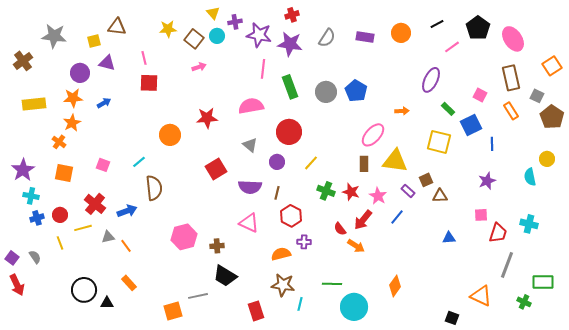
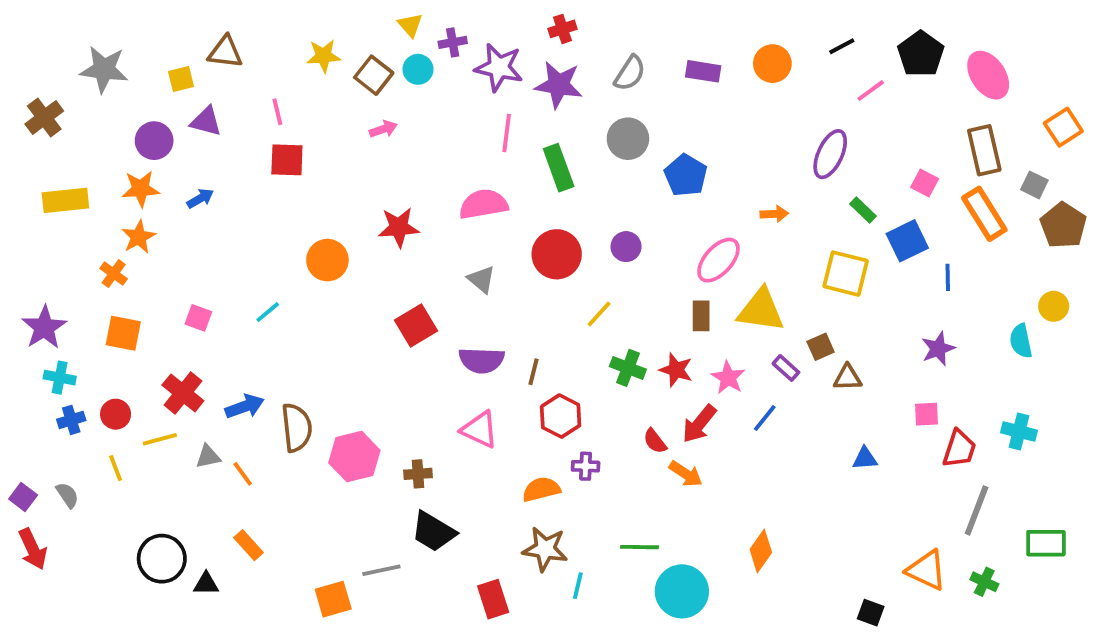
gray circle: (326, 92) -> (628, 139), moved
orange rectangle: (511, 111) -> (984, 214), size x1.5
purple circle: (277, 162) -> (626, 247), moved
brown semicircle: (154, 188) -> (297, 428), moved
green cross: (524, 302) -> (984, 582), moved

